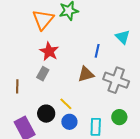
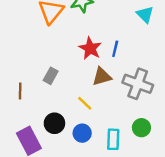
cyan triangle: (123, 37) -> (145, 14), moved
red star: (49, 51) -> (90, 48), moved
yellow line: (66, 104) -> (85, 103), moved

